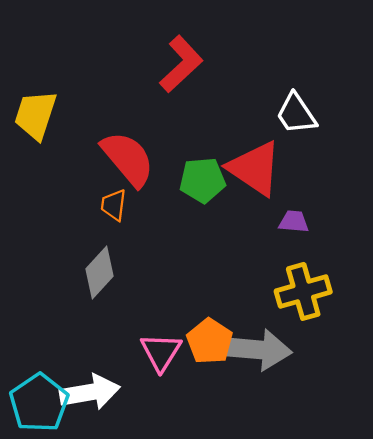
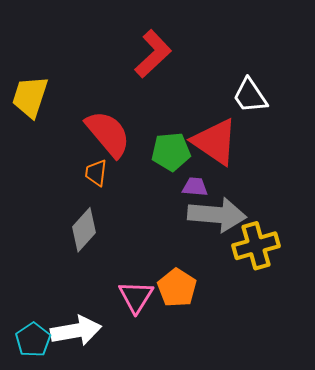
purple trapezoid: (294, 222) -> (195, 187), moved
gray arrow: (257, 350) -> (217, 215), moved
cyan pentagon: (39, 403) -> (33, 340), size x0.7

